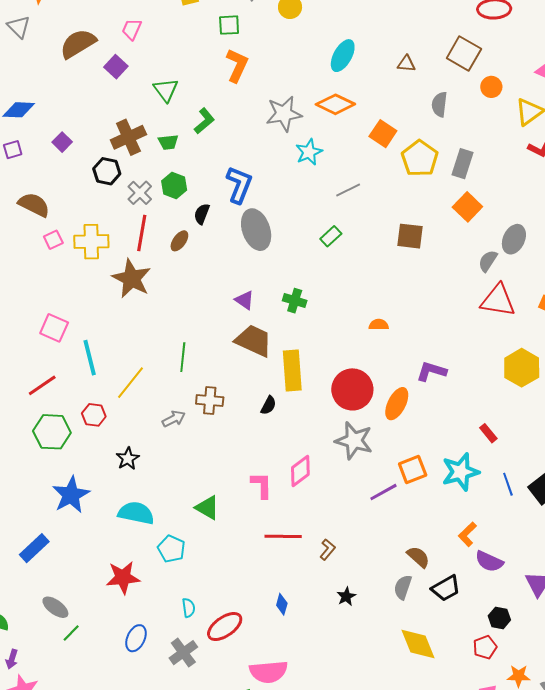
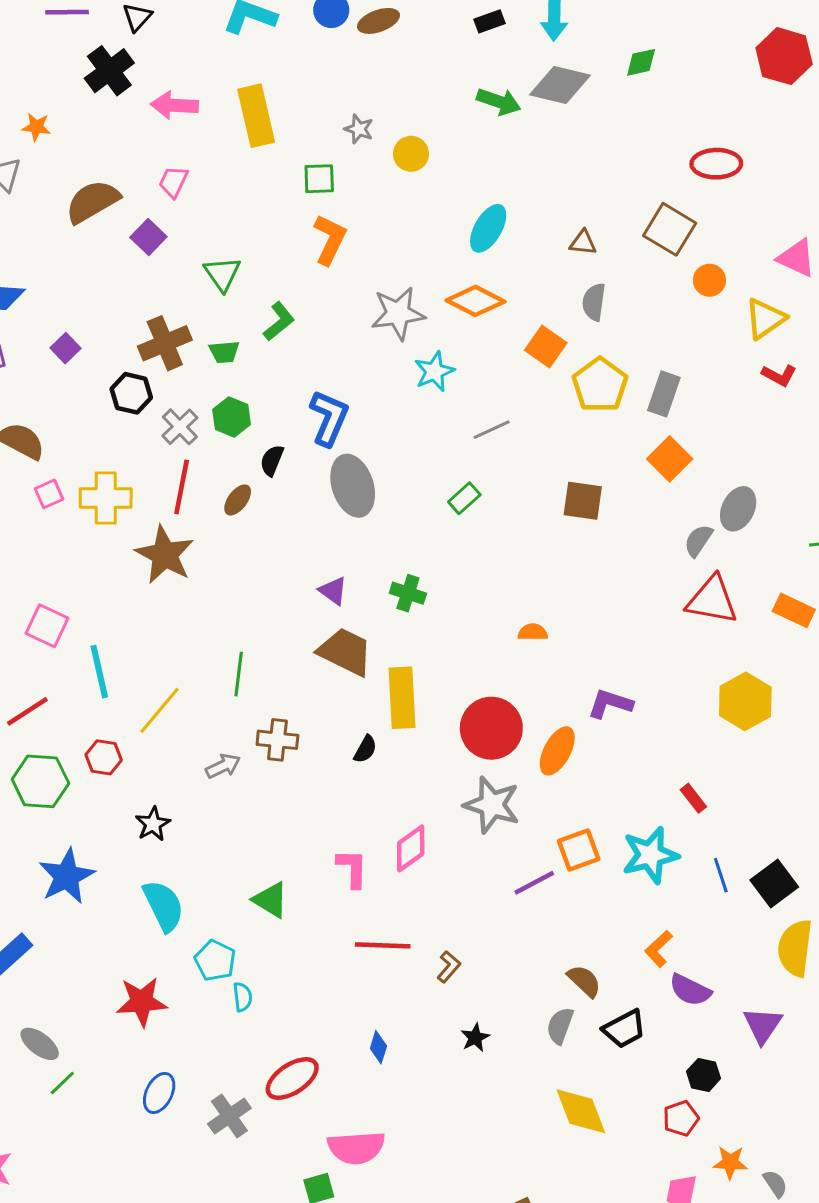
gray semicircle: (439, 104) -> (594, 302), moved
cyan semicircle: (136, 513) -> (164, 906), turned 51
cyan semicircle: (189, 608) -> (243, 997), moved

